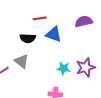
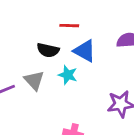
cyan star: (64, 68) -> (68, 75), moved

